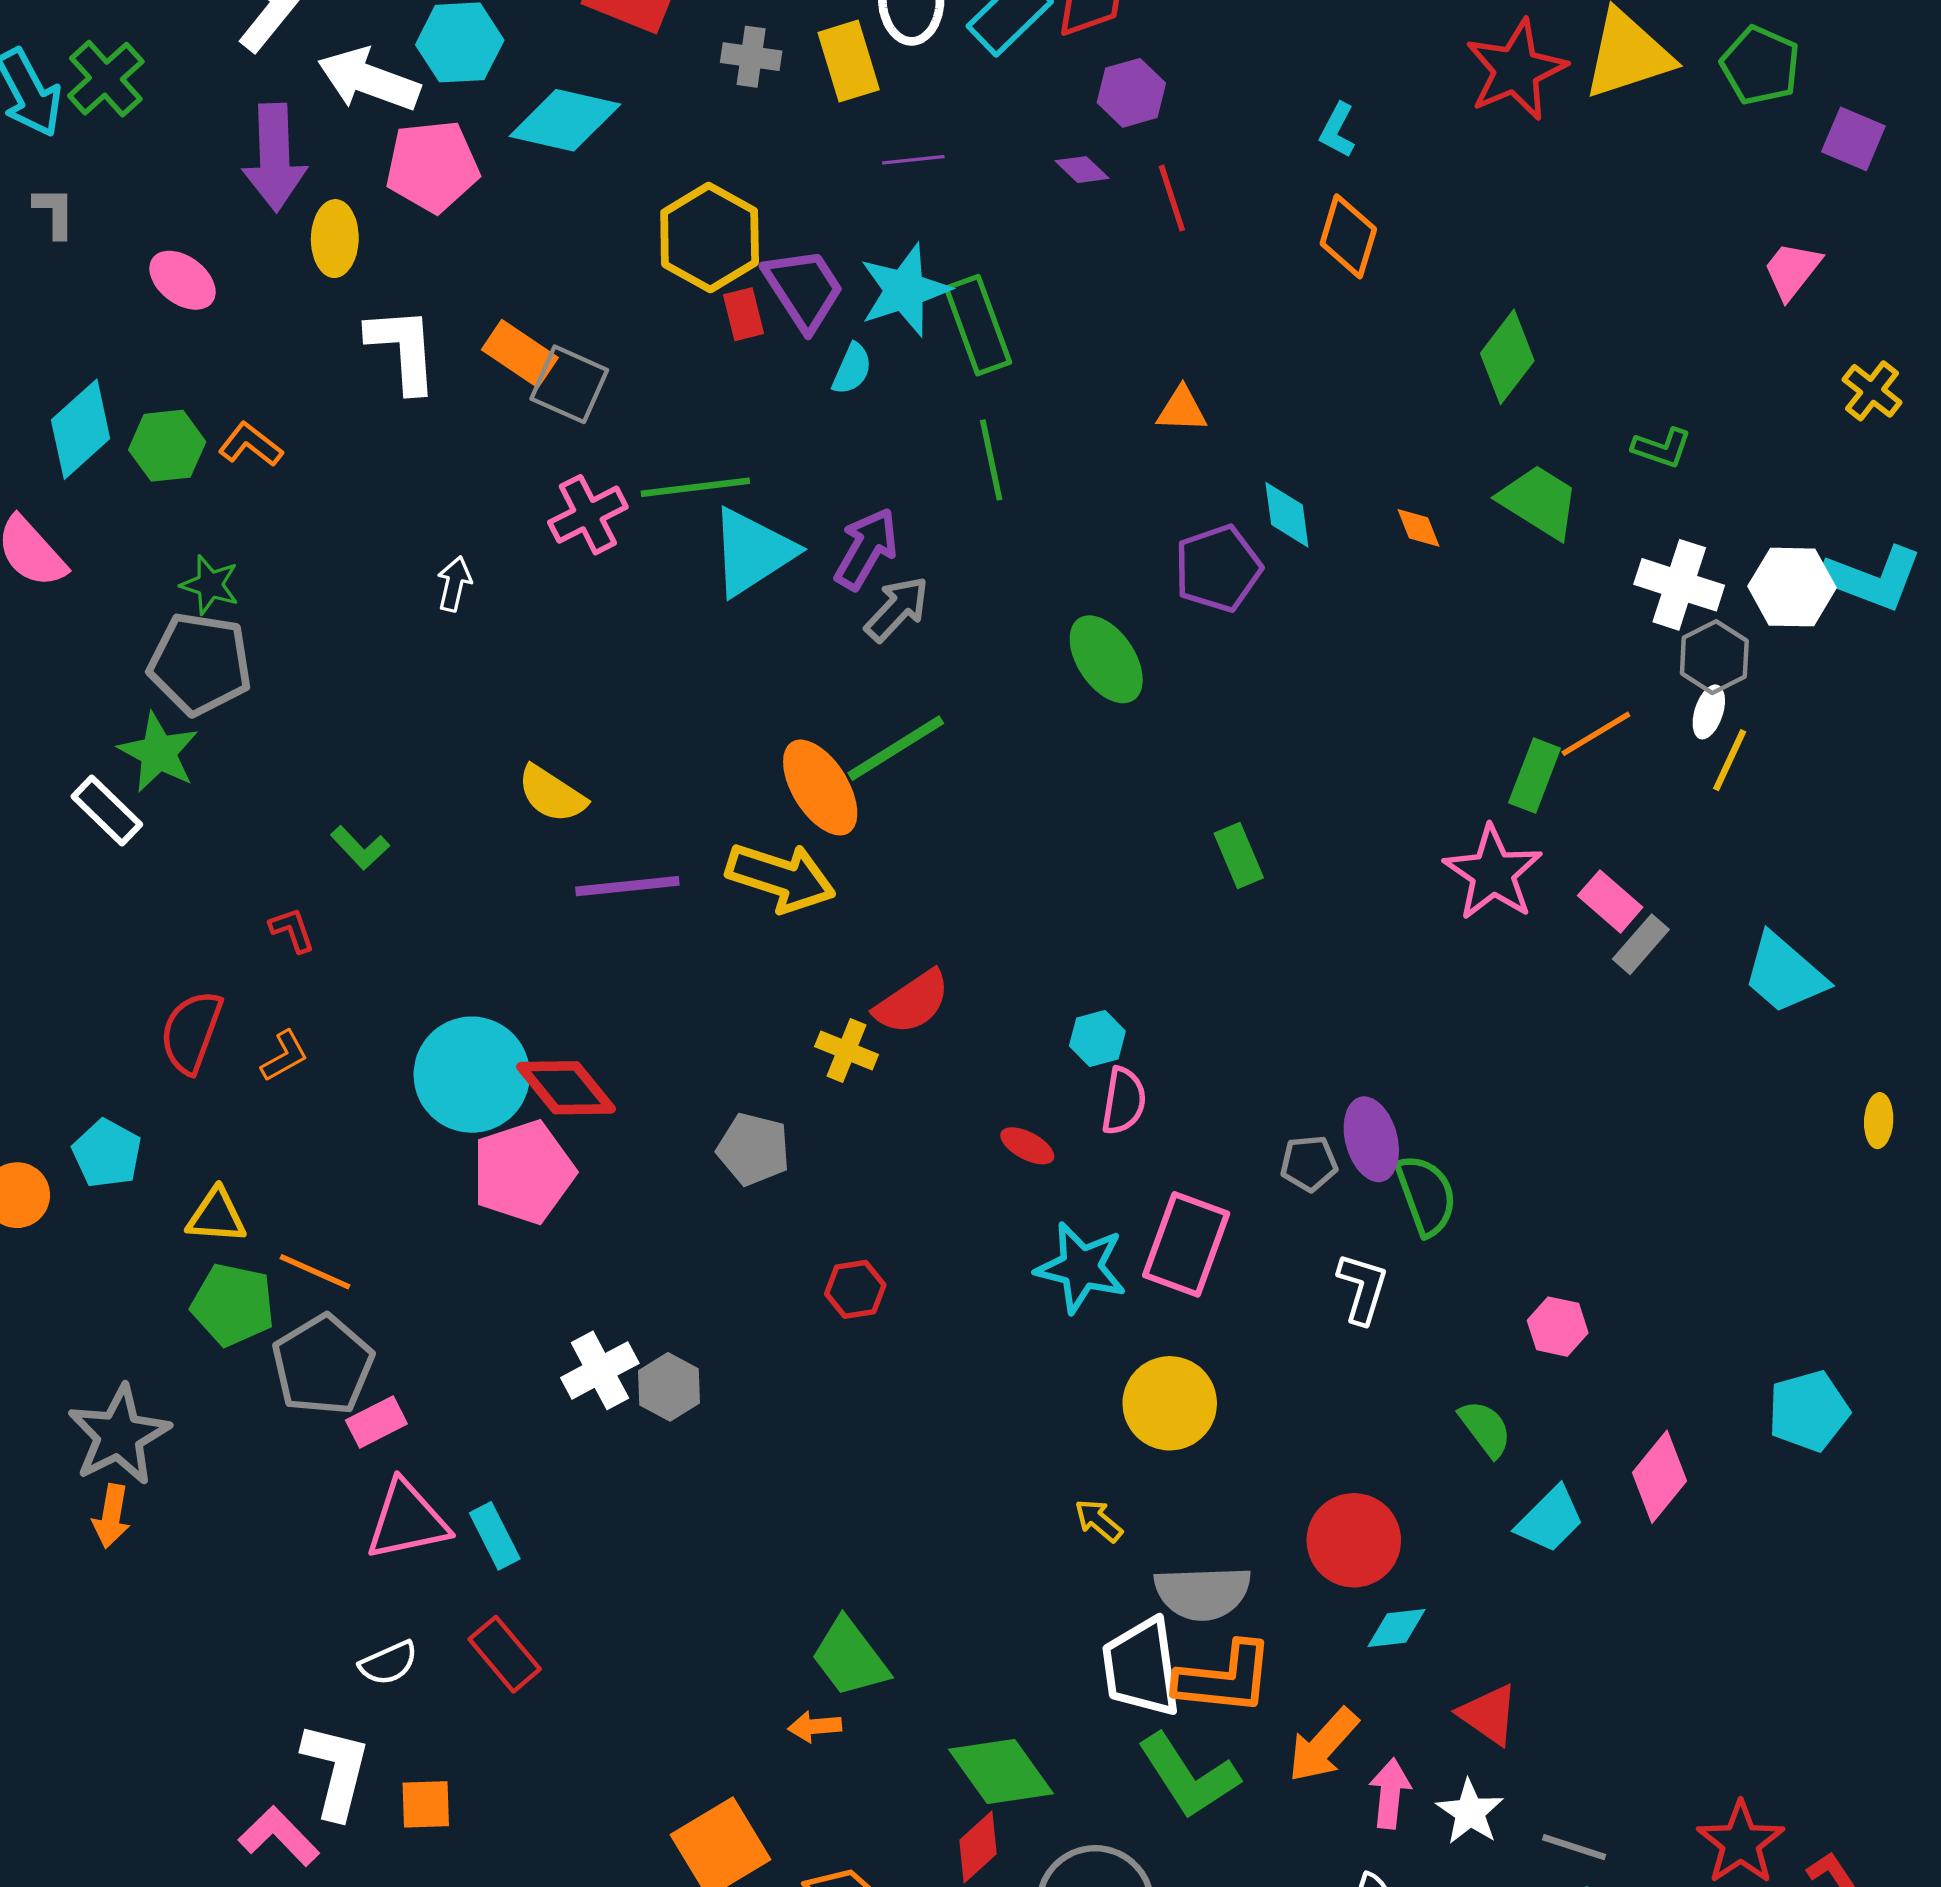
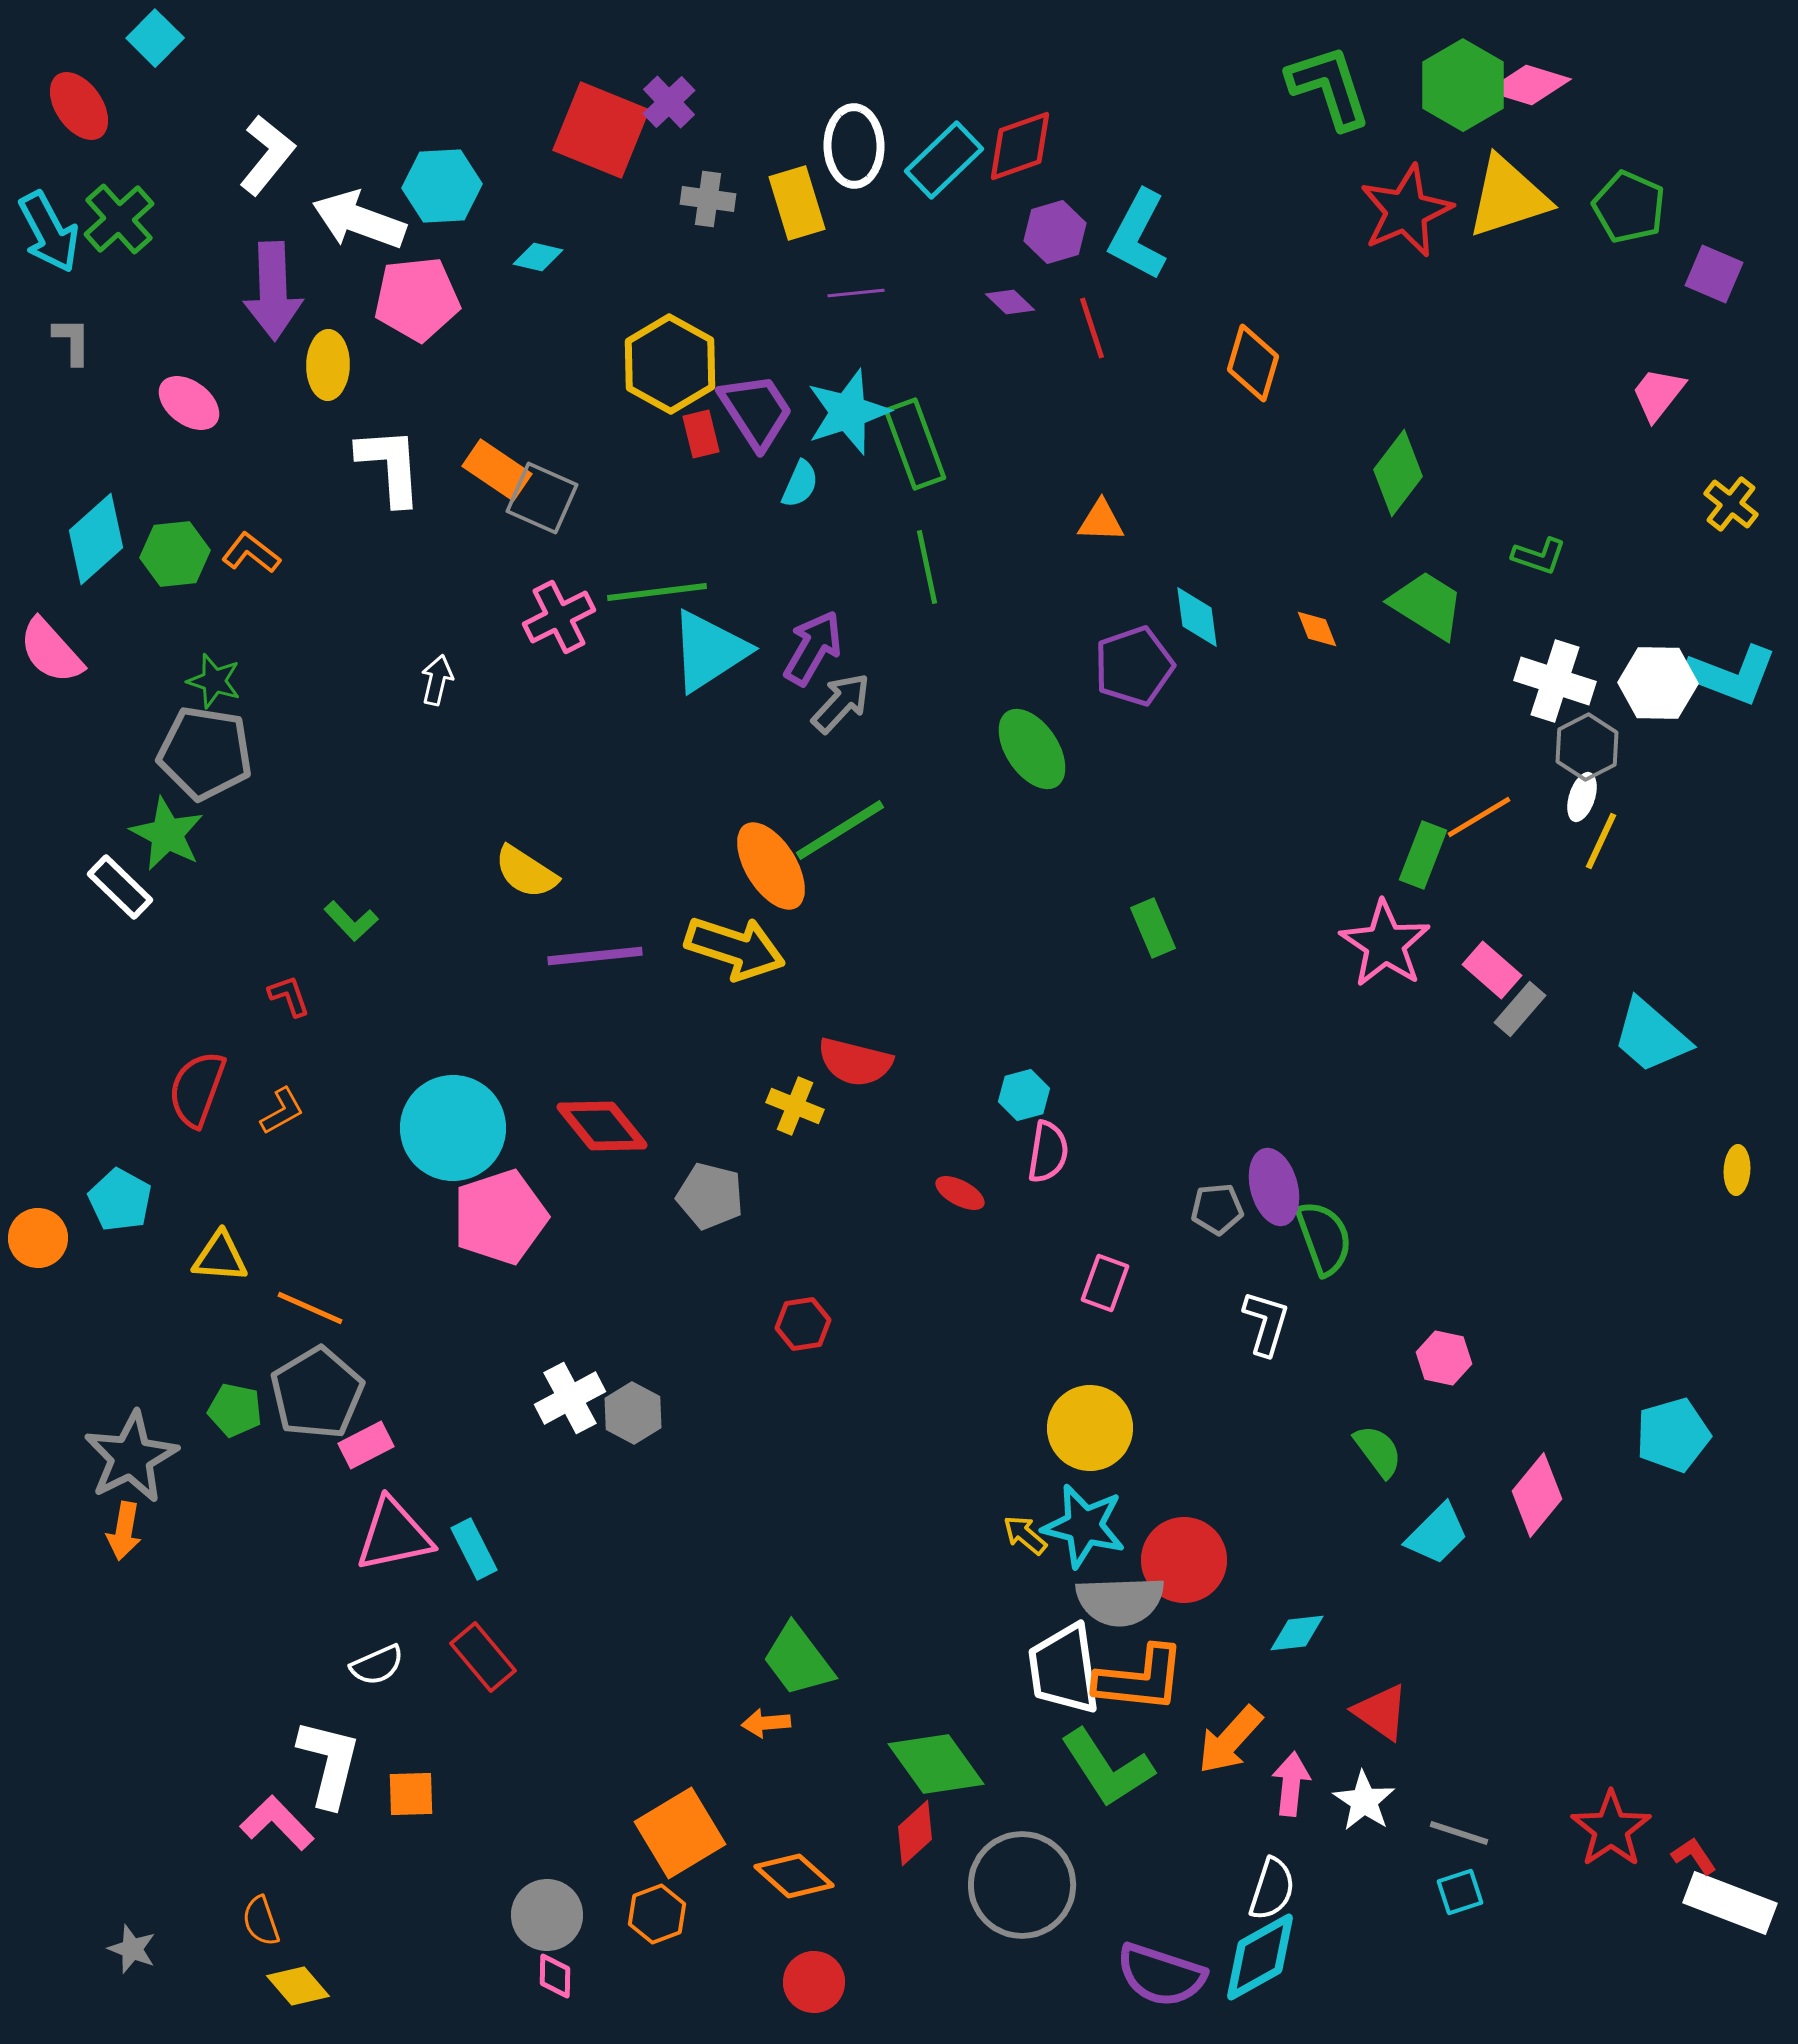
cyan diamond: (565, 120) -> (538, 257), size x0.5
cyan L-shape: (1337, 130) -> (1138, 235), moved, size x1.8
red semicircle: (912, 1002) -> (855, 1062), turned 48
red diamond: (566, 1088) -> (602, 1126), moved
pink rectangle: (1186, 1244) -> (1105, 1283), size x0.6
cyan star: (1081, 1267) -> (1084, 1526), moved
green pentagon: (233, 1305) -> (235, 1410), moved, size x0.7
red circle: (1354, 1540) -> (1184, 1560), moved

